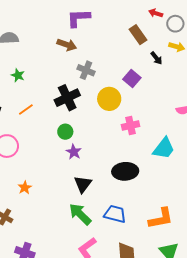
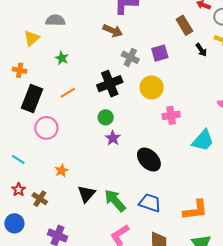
purple square: (132, 78) -> (160, 53), moved, turned 30
black ellipse: (125, 171) -> (149, 160), moved, turned 45
black triangle: (83, 184) -> (86, 194), moved

